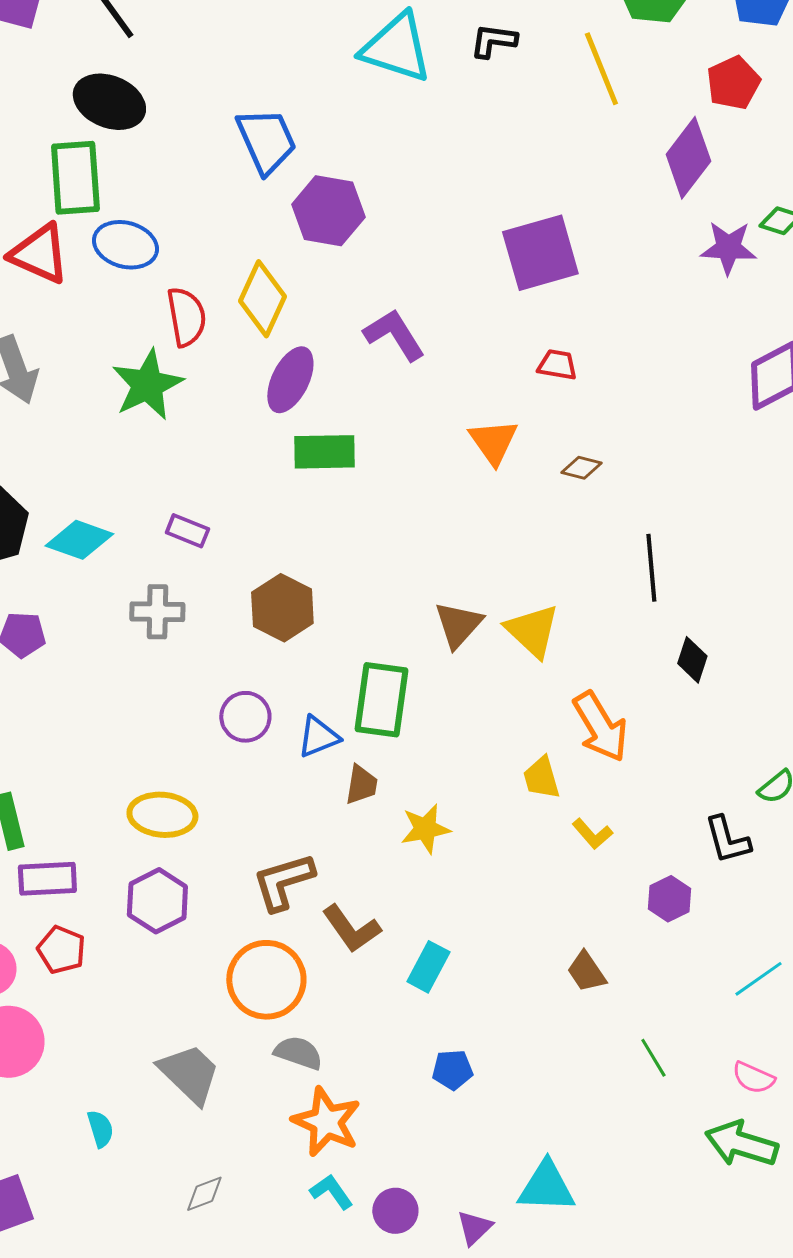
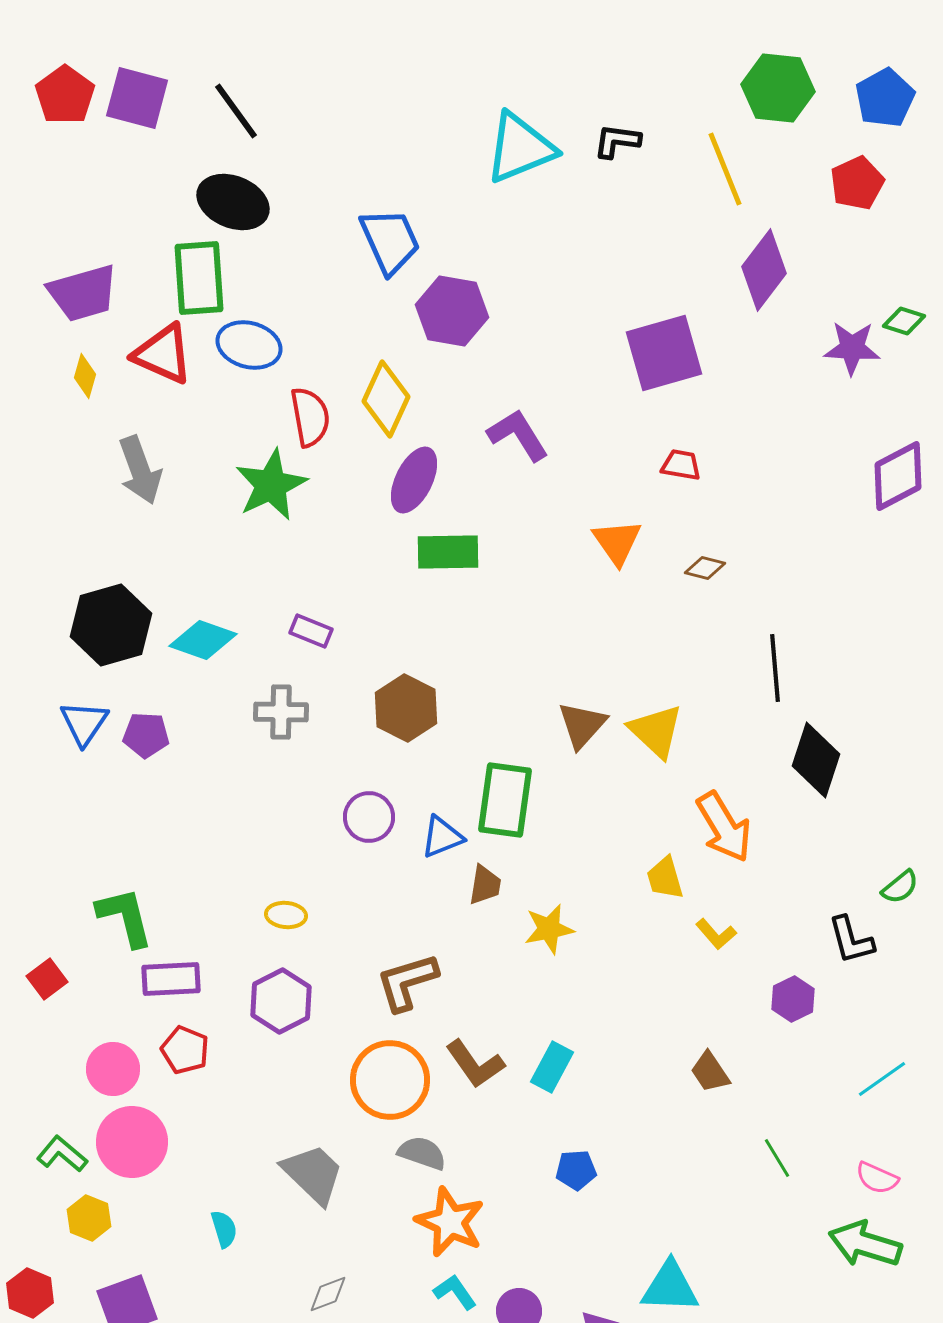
cyan triangle: (396, 48) -> (520, 148), turned -40
purple diamond: (688, 158) -> (764, 270), moved
black diamond: (692, 660) -> (816, 760), size x1.6
yellow ellipse: (162, 815) -> (286, 915), size x0.6
brown L-shape: (351, 929) -> (475, 1064), moved

